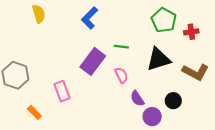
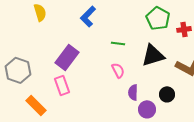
purple rectangle: (93, 61) -> (67, 57), moved
purple semicircle: (137, 99) -> (133, 92), turned 35
orange rectangle: (34, 112) -> (36, 105), size x1.5

